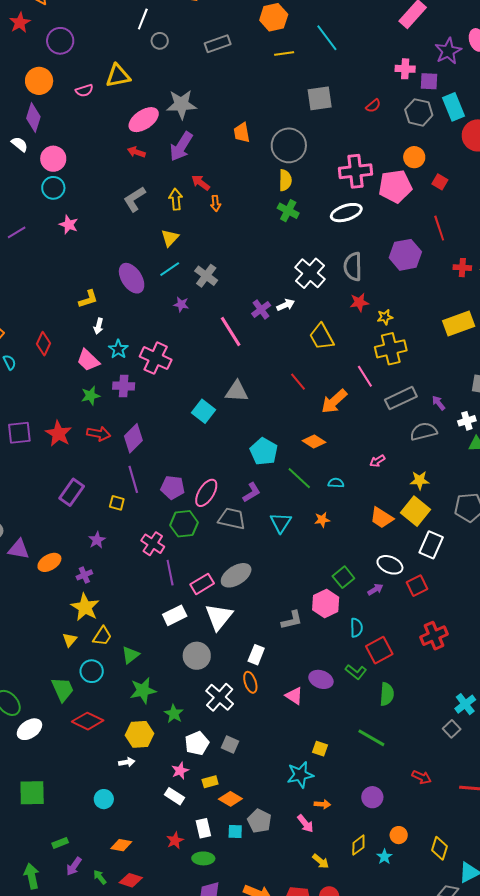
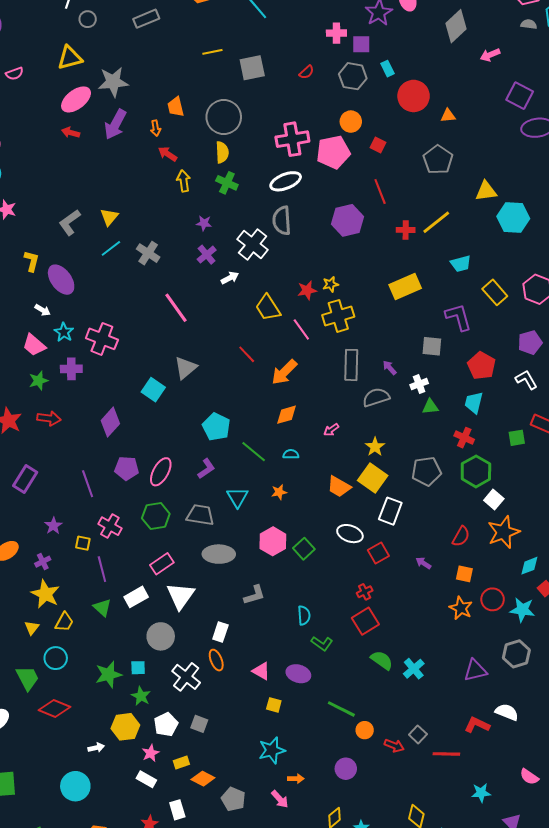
yellow line: (284, 53) -> (212, 52), moved
yellow triangle: (118, 76) -> (70, 58), moved
cyan rectangle: (454, 107) -> (387, 69), size x0.6
red arrow: (201, 183) -> (168, 154), moved
gray L-shape: (135, 199) -> (70, 222), moved
yellow arrow: (176, 199) -> (184, 181), moved
orange arrow: (216, 203) -> (156, 128), moved
gray semicircle: (353, 267) -> (282, 221), moved
purple ellipse: (132, 278) -> (61, 280), moved
yellow L-shape: (88, 299) -> (32, 261), moved, turned -55
red star: (359, 302) -> (307, 290), moved
purple star: (181, 304) -> (204, 223), moved
purple cross: (261, 309) -> (207, 255), moved
white arrow: (99, 326) -> (43, 310), turned -70
pink line: (365, 376) -> (301, 329), moved
gray triangle: (237, 391) -> (186, 368), turned -40
gray rectangle: (401, 398) -> (351, 365), turned -60
purple diamond: (133, 438) -> (110, 422), moved
orange diamond: (314, 441) -> (286, 415), moved, turned -45
purple line: (133, 479) -> (88, 484), moved
yellow star: (420, 480) -> (375, 447), turned -30
yellow square: (117, 503) -> (83, 543), moved
gray trapezoid: (232, 519) -> (200, 515), moved
green hexagon: (184, 524) -> (156, 516), moved
purple line: (170, 573) -> (102, 569), moved
gray ellipse: (236, 575) -> (219, 554), moved, turned 36
purple arrow: (375, 589) -> (423, 563), moved, turned -112
pink hexagon: (326, 603) -> (273, 541), moved
cyan semicircle: (356, 628) -> (304, 615), moved
red cross: (434, 636) -> (365, 592), moved, size x0.6
red square: (379, 650) -> (365, 621), moved
green triangle: (130, 655) -> (102, 608), moved, turned -36
purple ellipse: (321, 679) -> (298, 674), moved
green semicircle: (387, 694) -> (382, 660), moved, turned -55
cyan cross: (465, 704) -> (414, 669), moved
gray square: (452, 729) -> (418, 734), moved
yellow hexagon: (140, 734) -> (125, 727), moved
yellow square: (320, 749) -> (274, 705), moved
cyan circle: (104, 799) -> (75, 786), size x1.5
cyan square: (235, 832) -> (138, 668), moved
orange circle: (399, 835) -> (365, 730), moved

